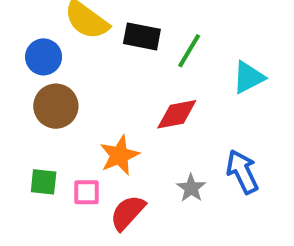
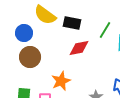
green line: (189, 51) -> (105, 30), moved
red diamond: (177, 114) -> (79, 48), moved

